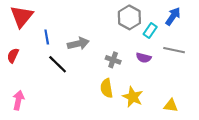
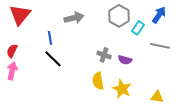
blue line: (47, 37) -> (50, 38), moved
gray arrow: (78, 44) -> (74, 18), moved
purple semicircle: (144, 58) -> (125, 60), moved
pink arrow: (18, 100) -> (12, 71), moved

